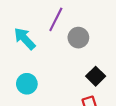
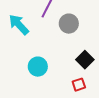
cyan circle: (27, 84) -> (38, 67), moved

